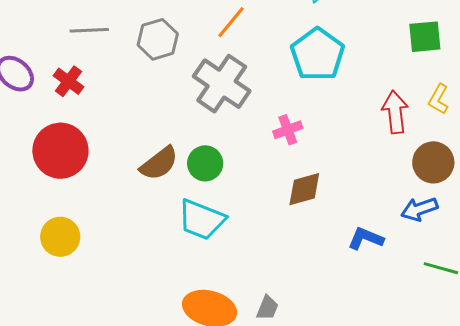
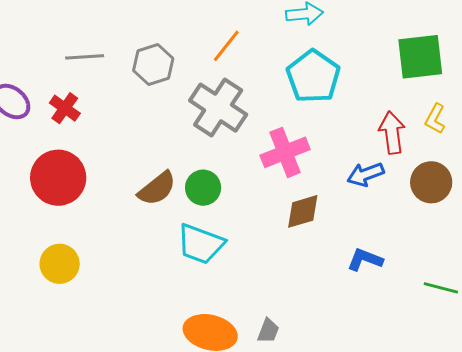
green square: (425, 37) -> (420, 57), size x1.4
pink cross: (288, 130) -> (285, 152), size x1.6
blue arrow: (419, 209) -> (366, 174), moved

